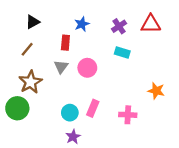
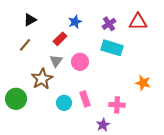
red rectangle: (65, 43) -> (60, 39), turned 40
cyan rectangle: (122, 52) -> (112, 48), size x1.5
brown star: (30, 82) -> (42, 79), moved
pink rectangle: (93, 108) -> (85, 99), turned -42
purple star: (73, 137) -> (103, 125), moved

